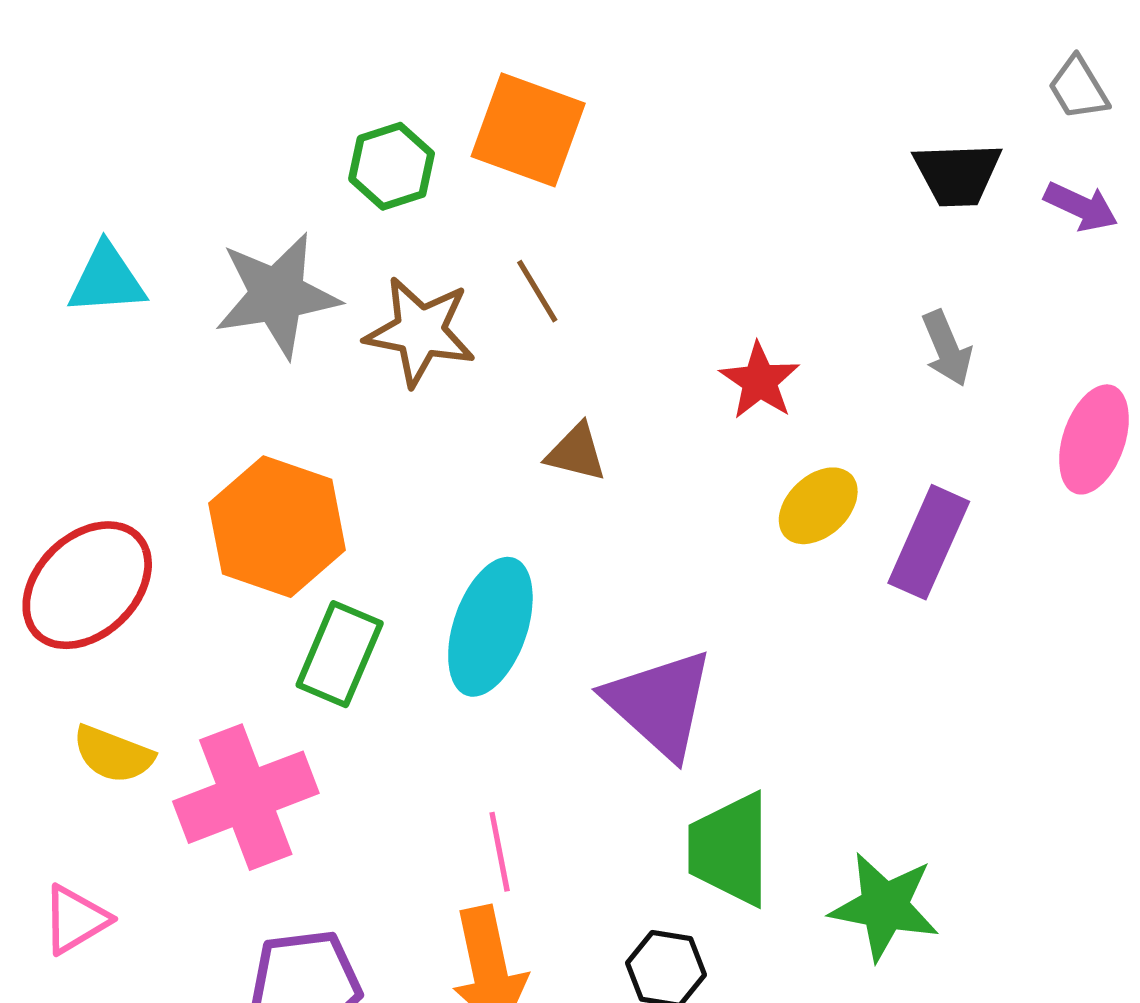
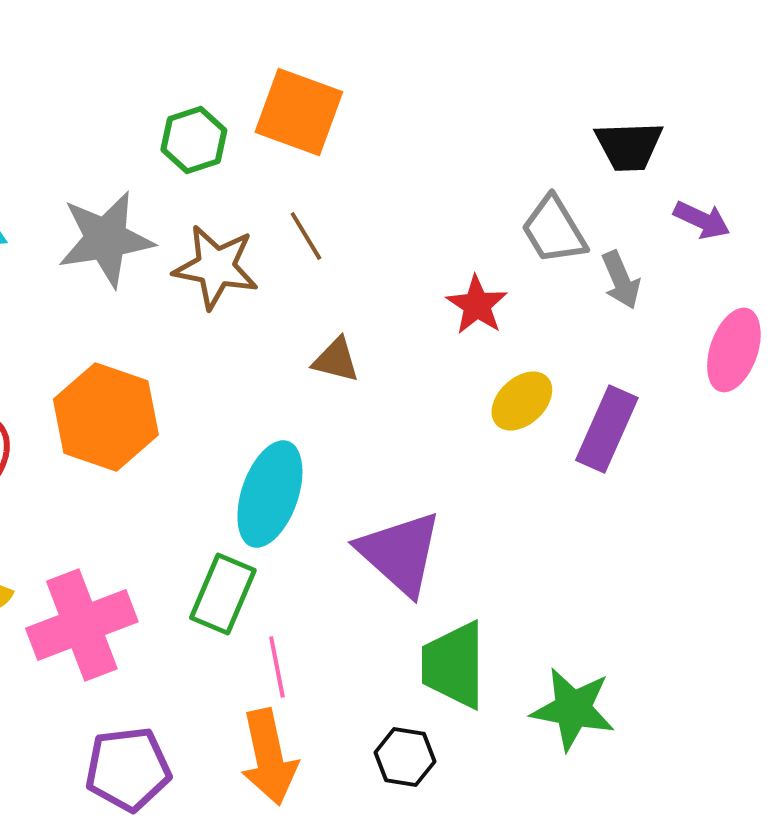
gray trapezoid: (1078, 88) -> (554, 230), moved, size x1.4
purple arrow: (1081, 207) -> (702, 220), moved
green rectangle: (340, 654) -> (223, 594), moved

